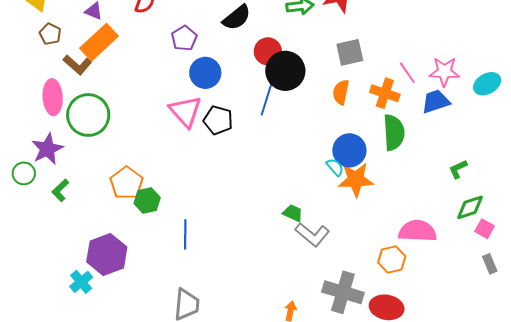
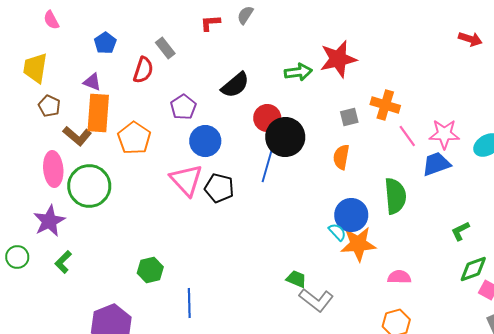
orange rectangle: (99, 42) -> (98, 113), turned -42
gray square: (350, 52) -> (349, 117), size x0.7
orange cross: (385, 93) -> (385, 105), moved
green circle: (24, 173) -> (17, 257), moved
orange pentagon: (127, 183) -> (134, 138), moved
pink semicircle: (417, 231) -> (399, 277), moved, size x0.6

